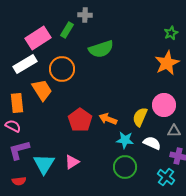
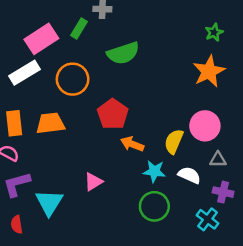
orange trapezoid: (42, 90) -> (50, 123), moved, turned -65
red pentagon: (80, 120) -> (113, 114), moved
pink triangle: (72, 162) -> (93, 182), moved
red semicircle: (19, 181) -> (17, 225), turned 88

